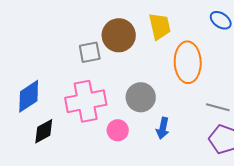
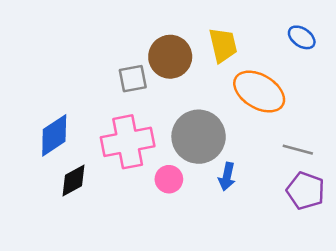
orange ellipse: (188, 62) -> (259, 92), turned -57
gray circle: (141, 97) -> (199, 137), size x1.4

